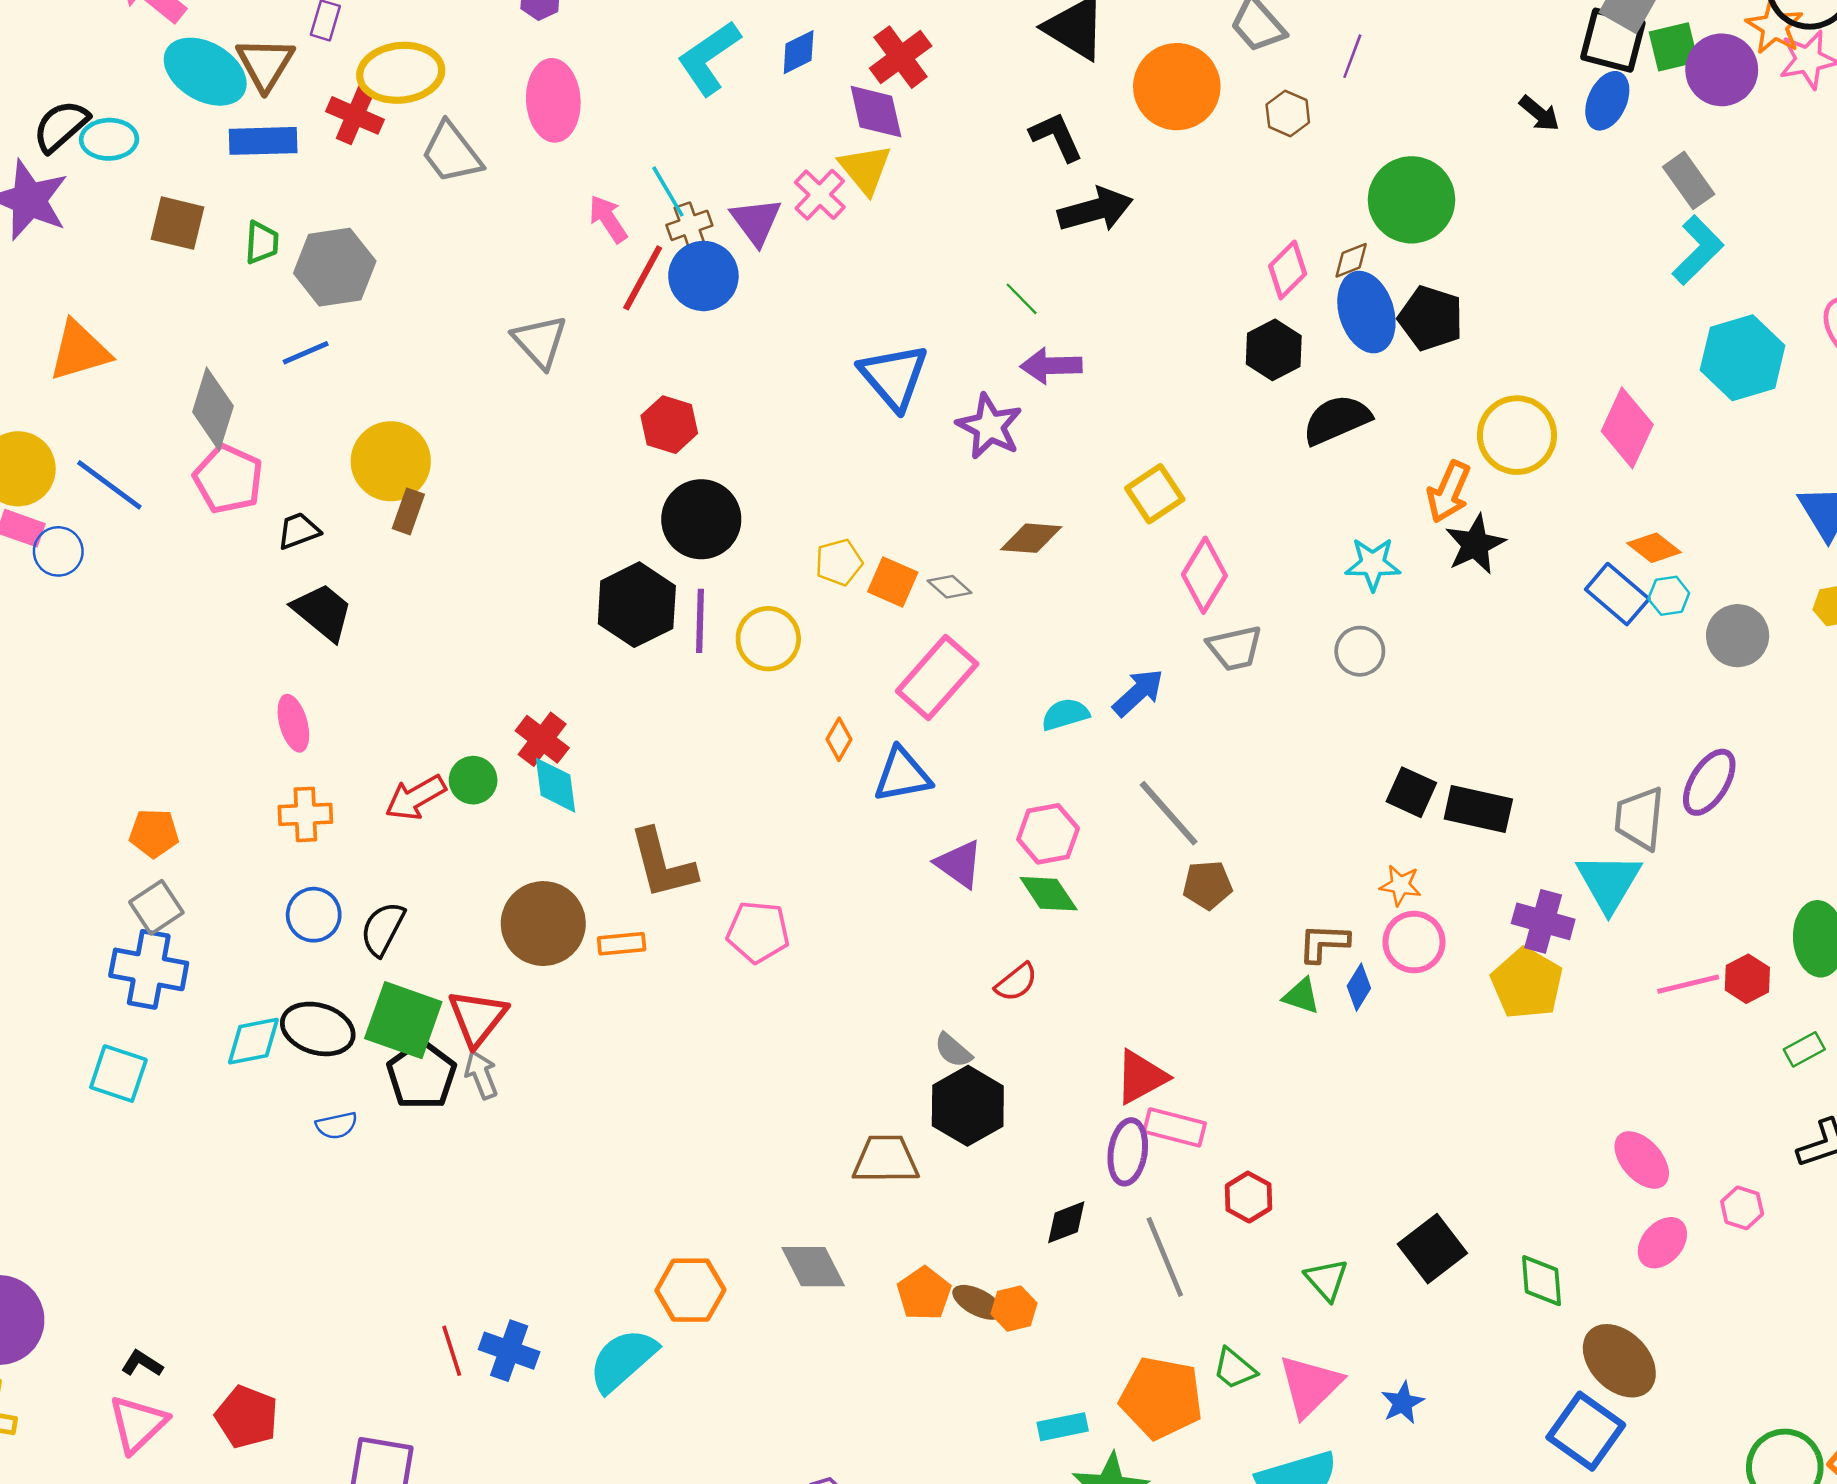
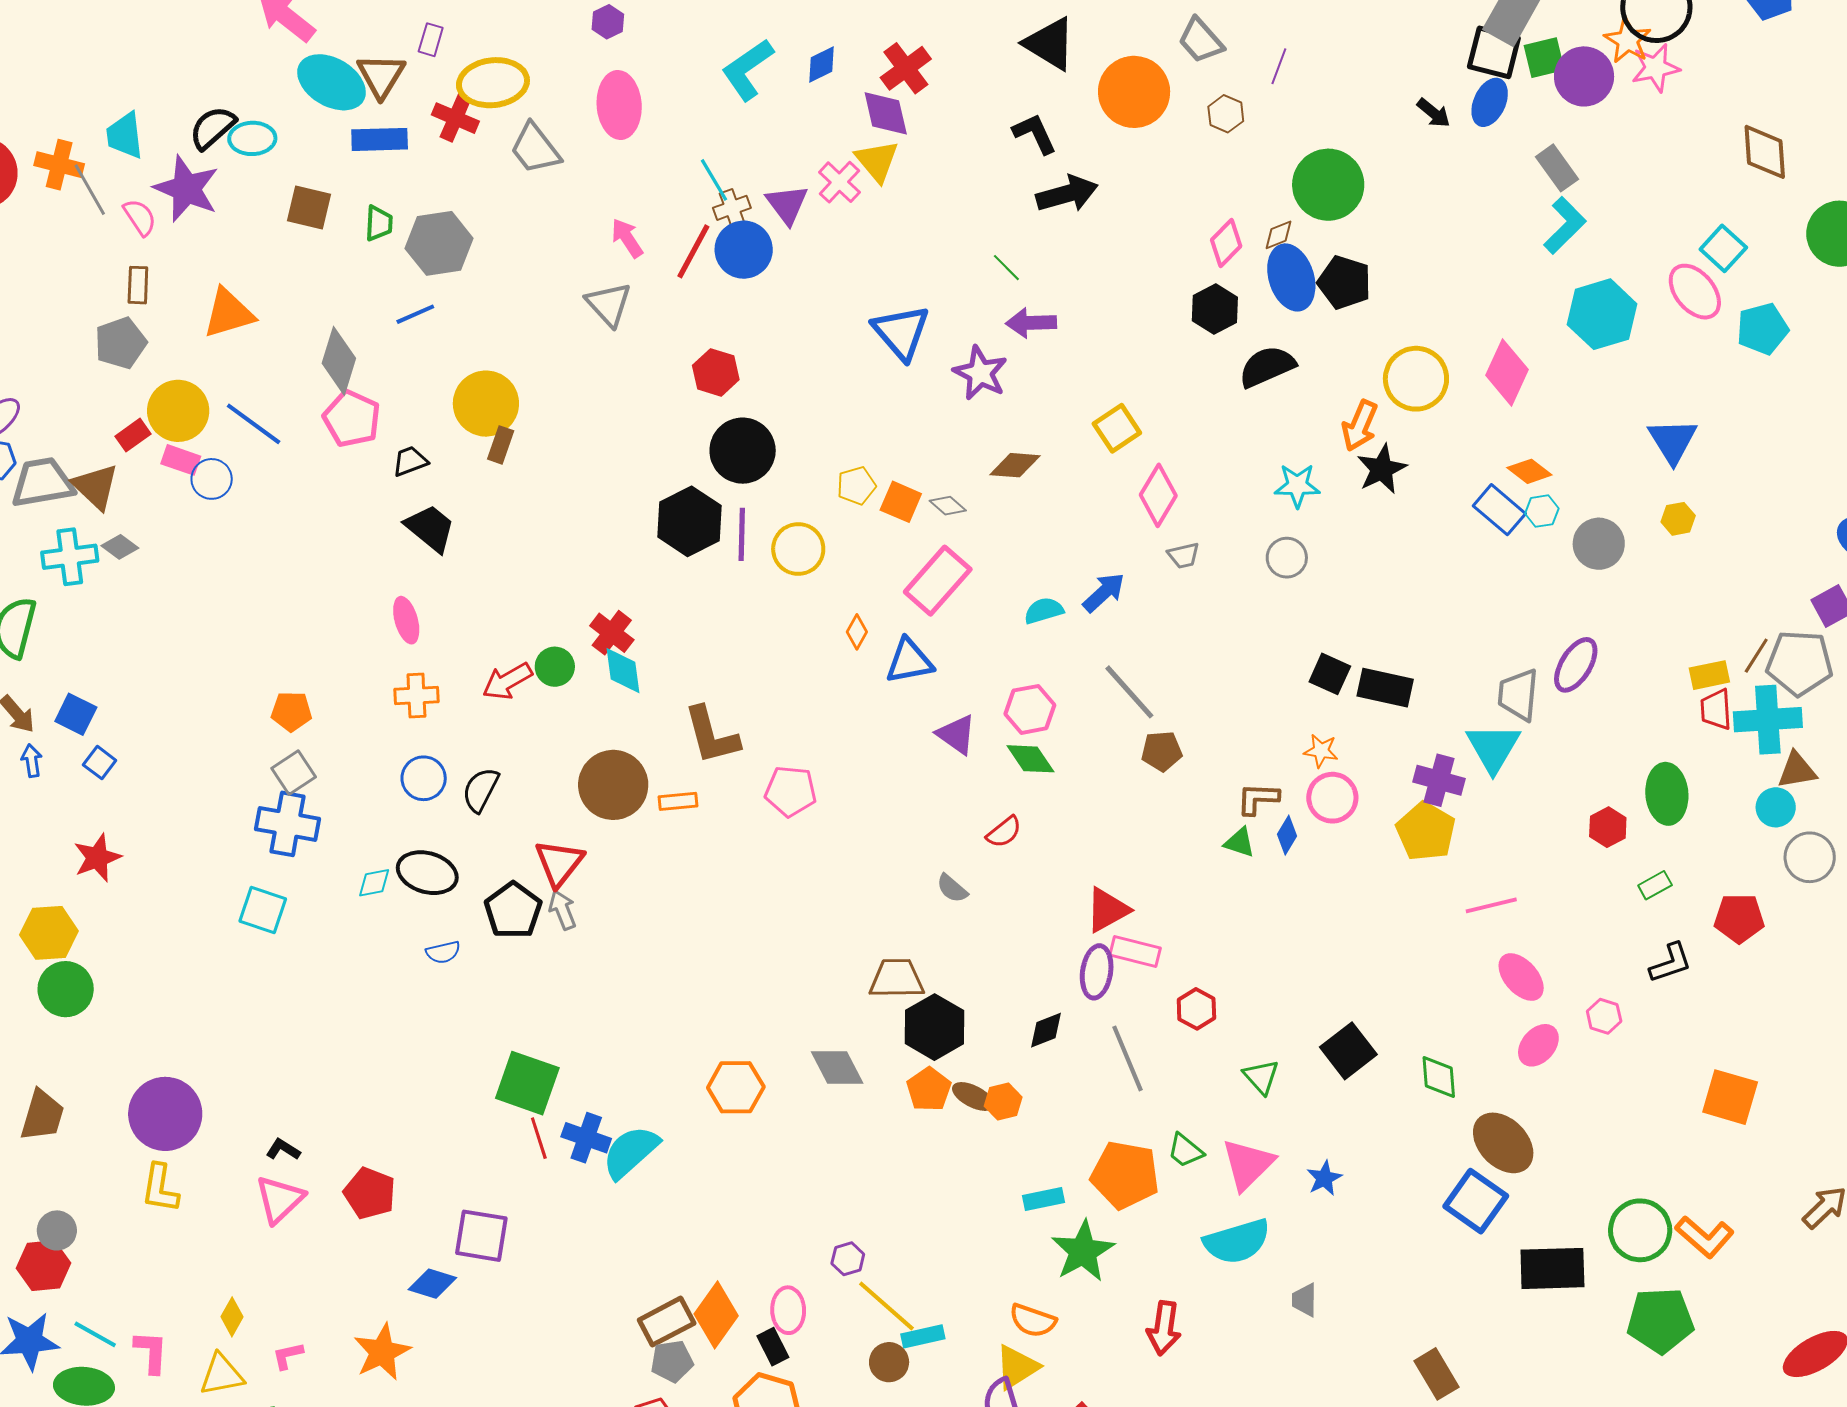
pink arrow: (608, 219) -> (627, 238), moved
gray trapezoid: (1235, 648) -> (1184, 555), size x0.7
pink line: (1688, 984) -> (1491, 905), moved
green square: (403, 1020) -> (527, 1083), moved
cyan diamond: (253, 1041) -> (374, 883), size x0.7
black hexagon: (968, 1106) -> (935, 1027), moved
cyan semicircle: (623, 1360) -> (631, 1152), moved

